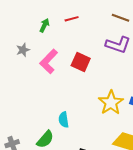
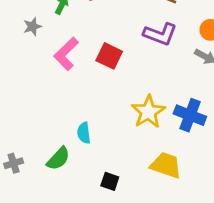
gray star: (23, 50) -> (32, 27), moved

